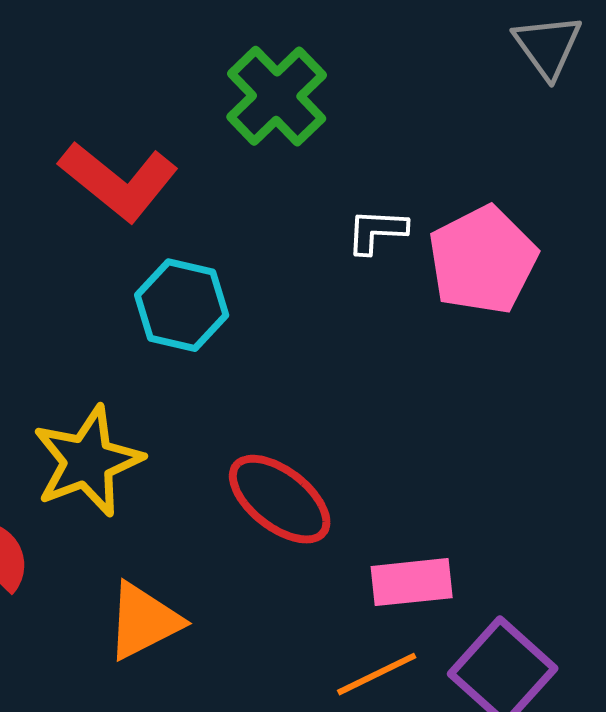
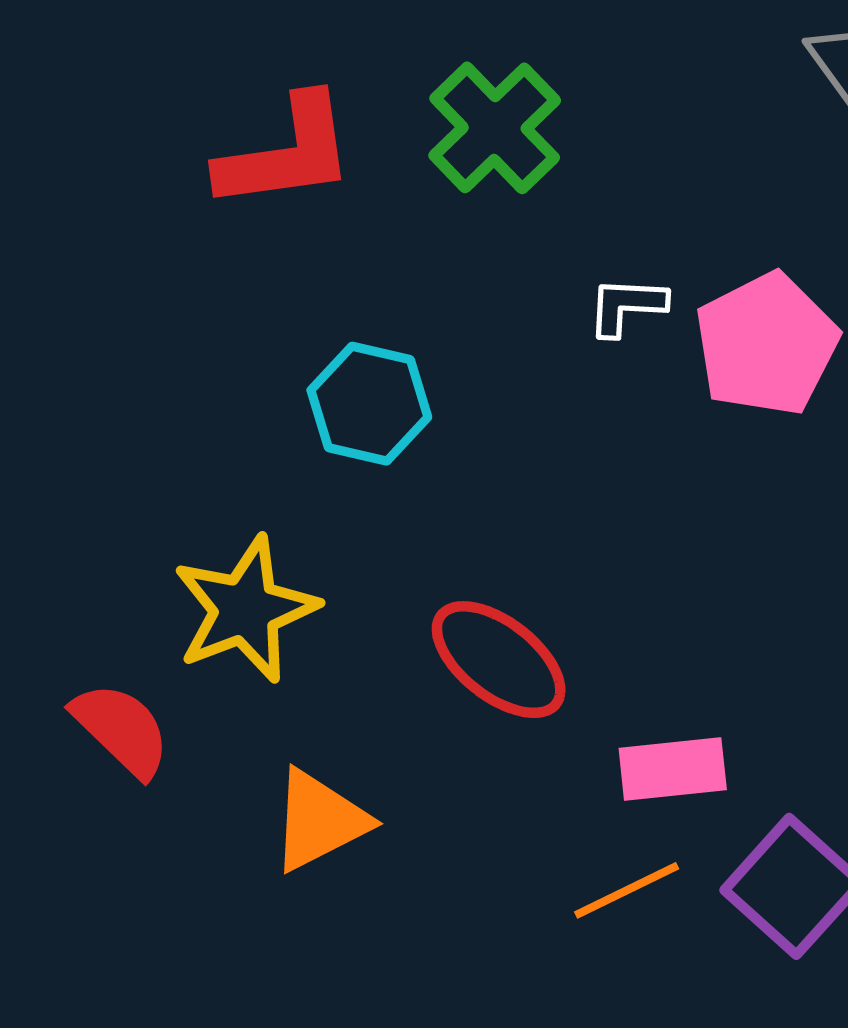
red L-shape: (119, 181) -> (286, 153), moved, turned -47

